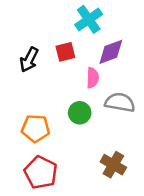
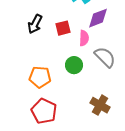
red square: (65, 52) -> (63, 28), moved
gray semicircle: (120, 102) -> (105, 57), turned 35

